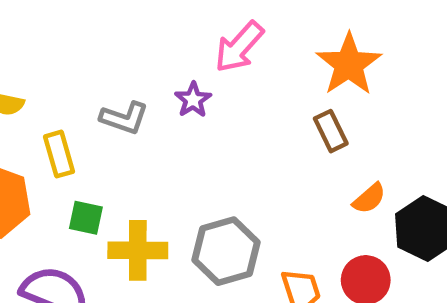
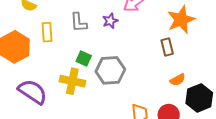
gray L-shape: (124, 118) -> (79, 22), turned 55
green square: (86, 218) -> (84, 59), moved
gray hexagon: (226, 251) -> (110, 70), moved

